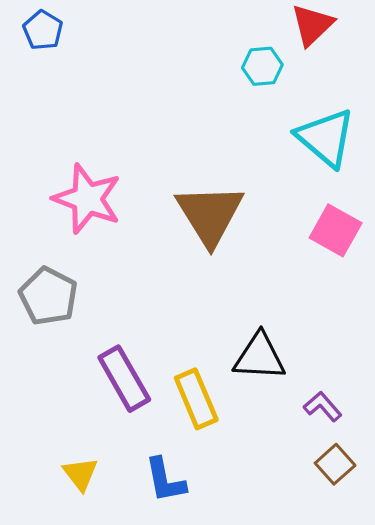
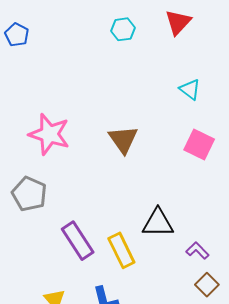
cyan hexagon: (262, 66) -> (123, 29), moved
cyan triangle: (326, 138) -> (190, 89), size x0.6
brown triangle: (210, 214) -> (123, 139), size x0.7

